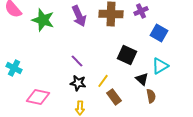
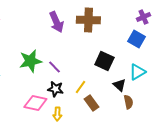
purple cross: (141, 11) -> (143, 17), moved
green star: (43, 20) -> (30, 61), moved, turned -30
pink diamond: (38, 97) -> (35, 103), moved

